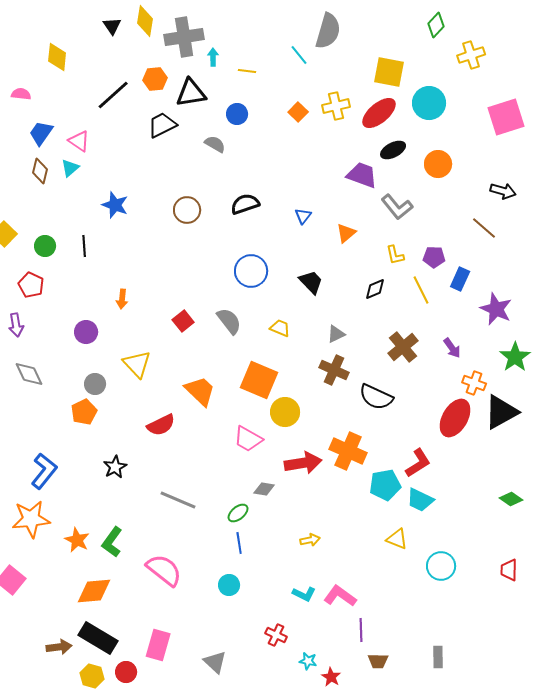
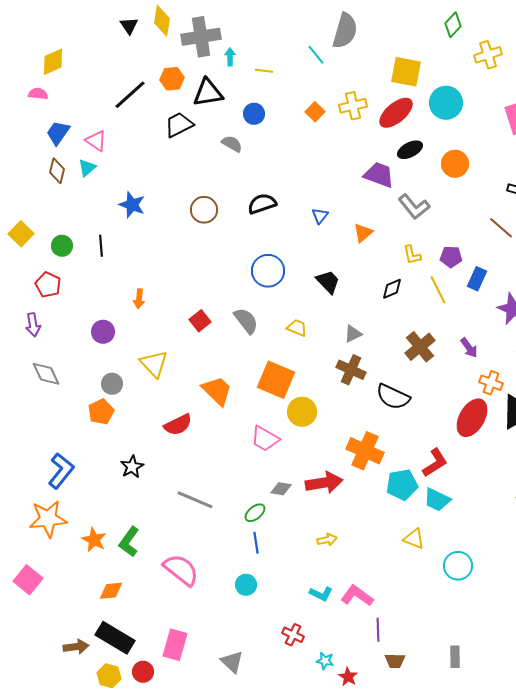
yellow diamond: (57, 57) -> (53, 62), moved, turned 60
red arrow: (303, 463) -> (324, 483), moved
orange diamond: (94, 591) -> (111, 591), size x0.7

